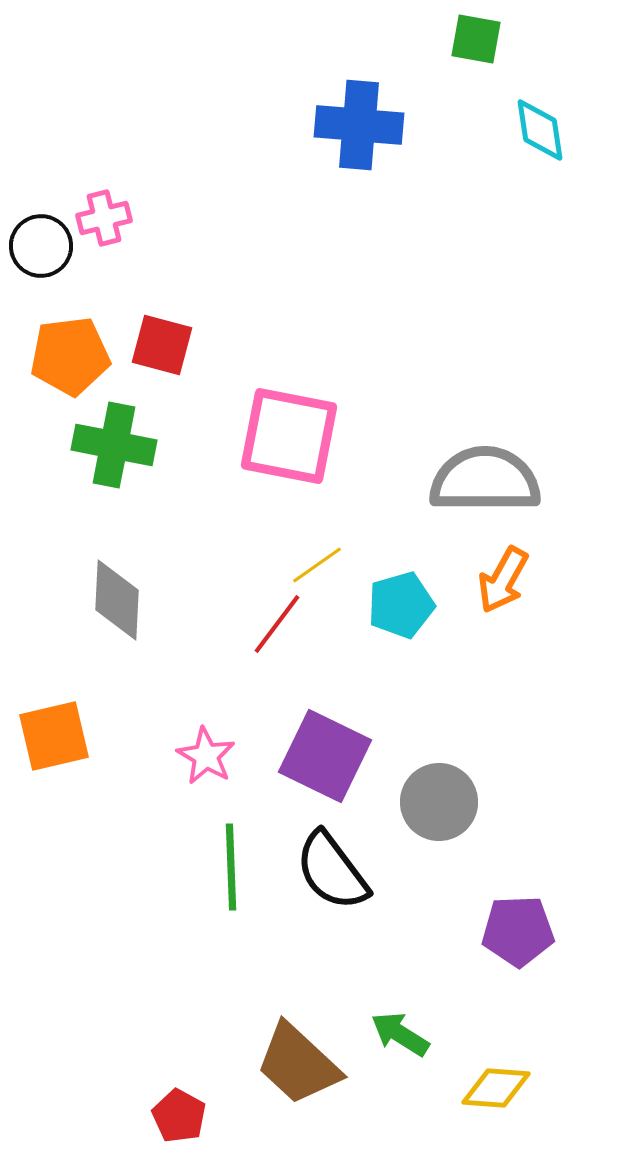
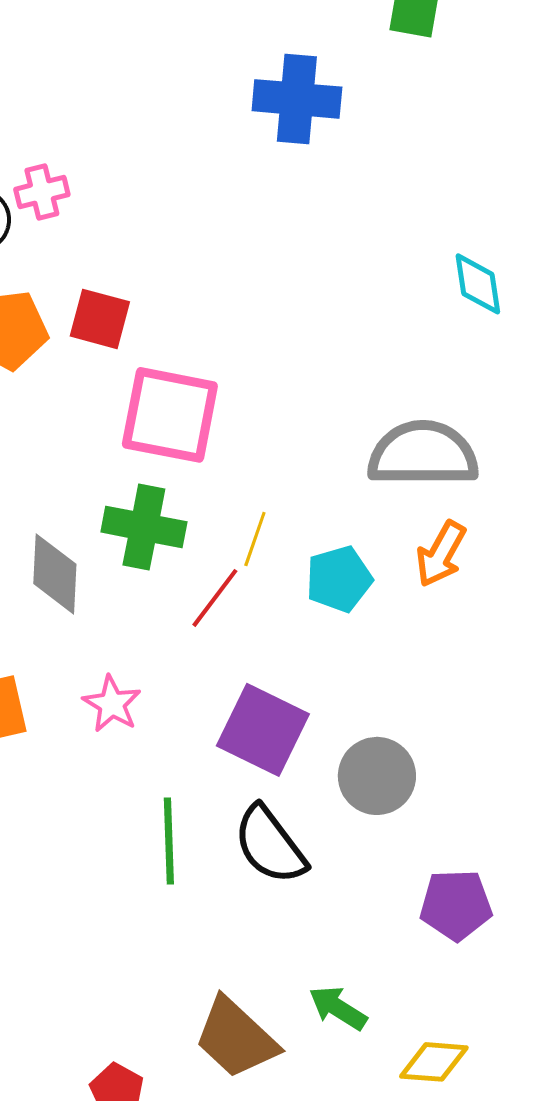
cyan diamond: (540, 130) -> (478, 284), moved
pink square: (289, 436) -> (170, 415), moved
green cross: (114, 445) -> (144, 527), moved
yellow line: (317, 565) -> (255, 539), turned -36
pink star: (206, 756) -> (112, 704), moved

